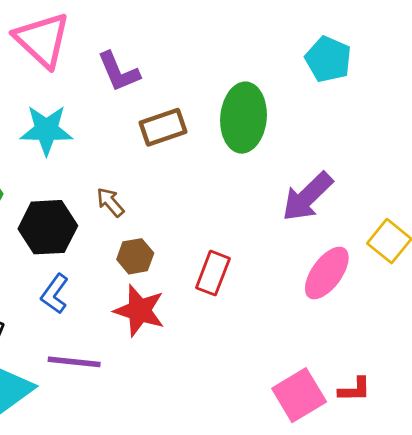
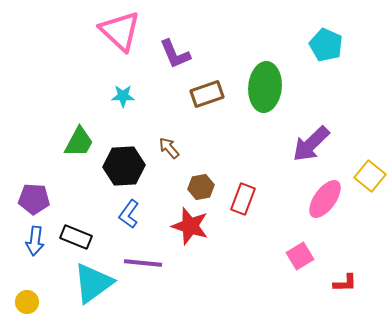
cyan star: (46, 130) -> (123, 96), size x0.6
brown hexagon: (135, 256) -> (201, 187), moved
pink square: (299, 395) -> (300, 256), moved, size x0.7

